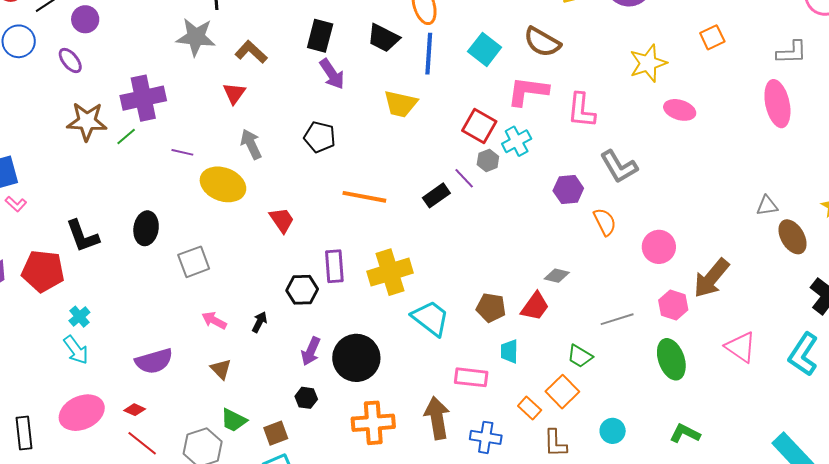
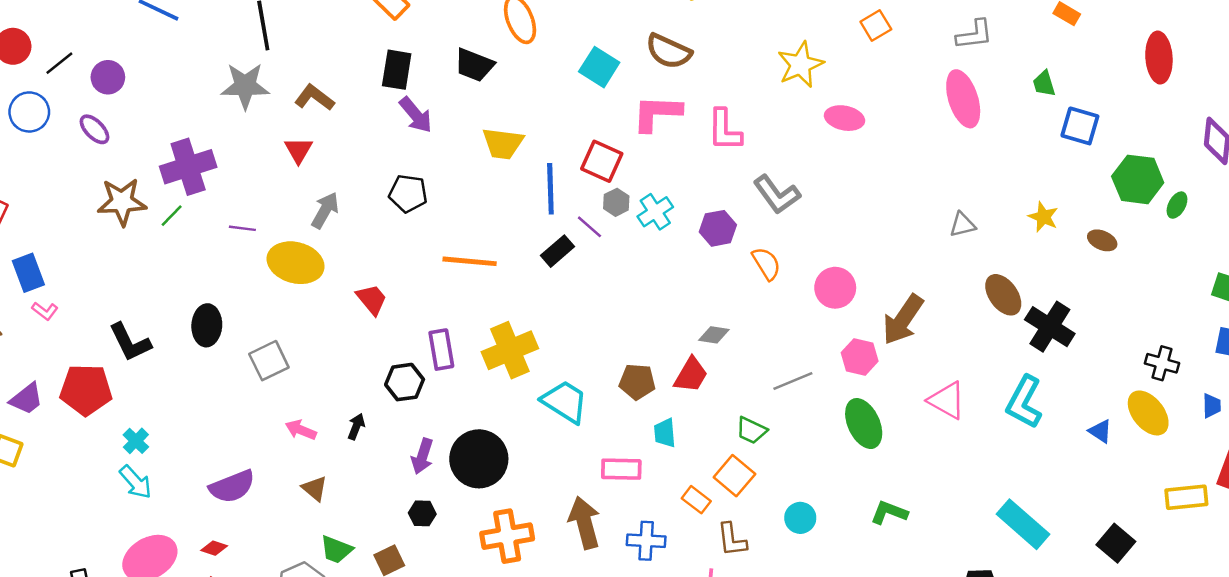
blue line: (429, 54) -> (550, 189), moved
cyan cross: (517, 141) -> (655, 212), moved
gray arrow: (251, 144) -> (325, 210), turned 60
brown ellipse: (792, 237) -> (1003, 295), moved

